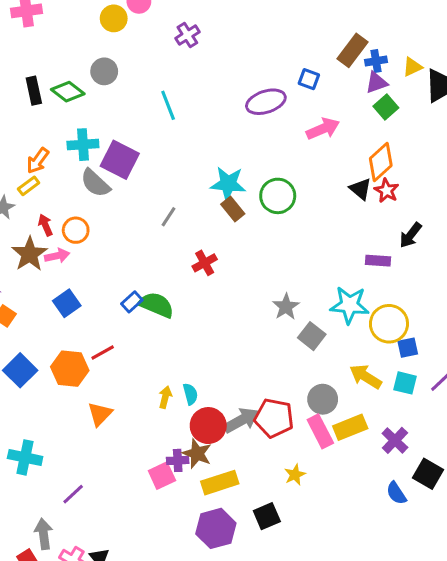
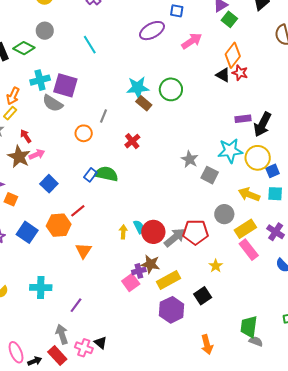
orange circle: (76, 230) -> (84, 133), moved
black arrow: (411, 235) -> (262, 124), moved, size x1.4
red circle: (208, 426) -> (153, 232), moved
pink rectangle: (320, 431) -> (249, 250), moved

